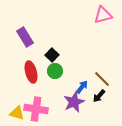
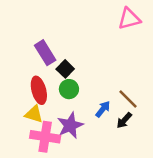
purple rectangle: (25, 37) -> (45, 53), moved
purple star: (74, 102) -> (70, 125), moved
yellow triangle: (17, 113) -> (34, 114), moved

